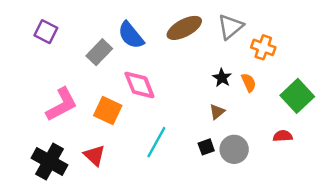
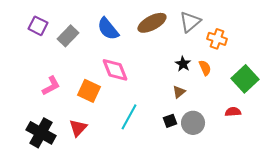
gray rectangle: (99, 52) -> (68, 36), moved
pink L-shape: (62, 104) -> (51, 86), size x0.7
red triangle: (94, 155) -> (78, 128), turned 30

